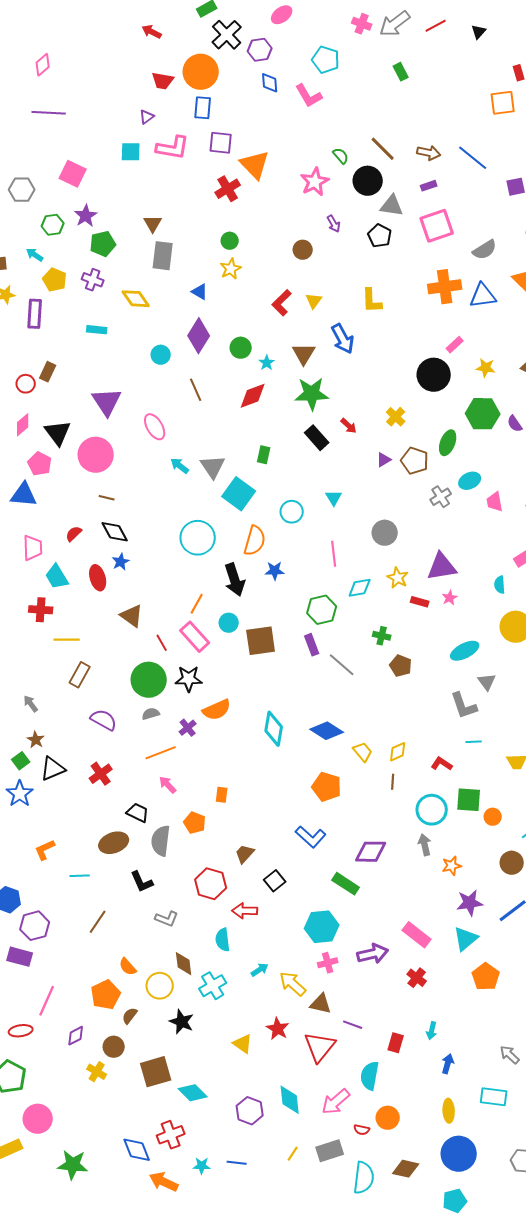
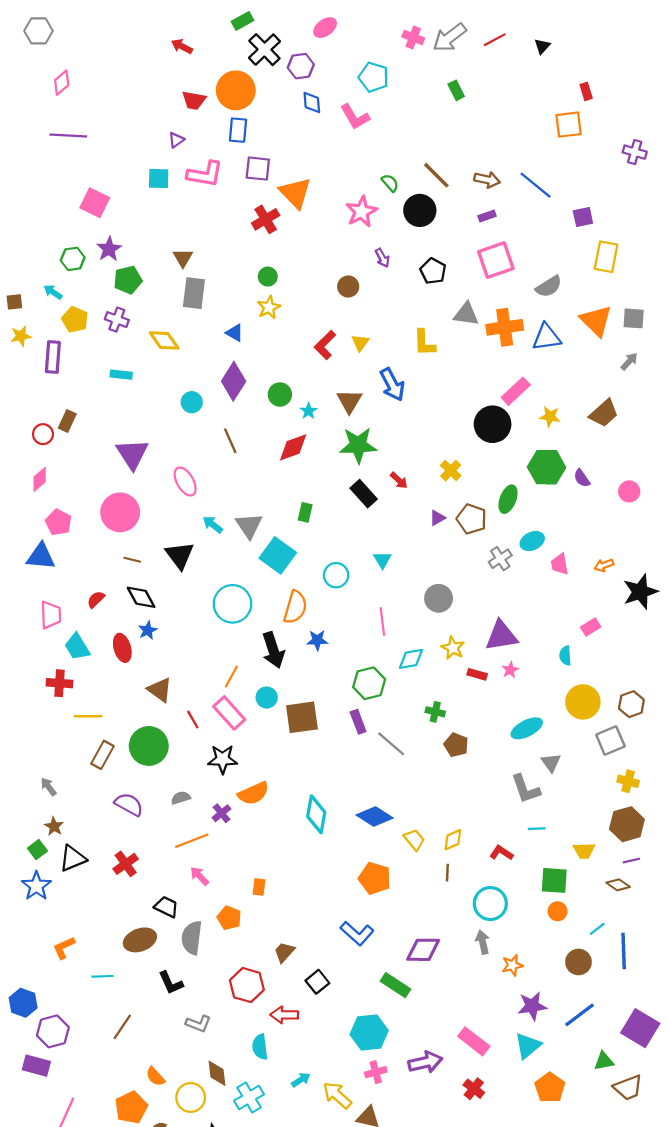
gray hexagon: (22, 190) -> (39, 31), moved
gray triangle: (392, 206) -> (466, 314), moved
pink rectangle: (455, 345) -> (516, 391), size x1.5
black triangle: (58, 433) -> (180, 555), moved
green circle: (149, 680) -> (149, 746), moved
green square: (469, 800) -> (554, 880), moved

